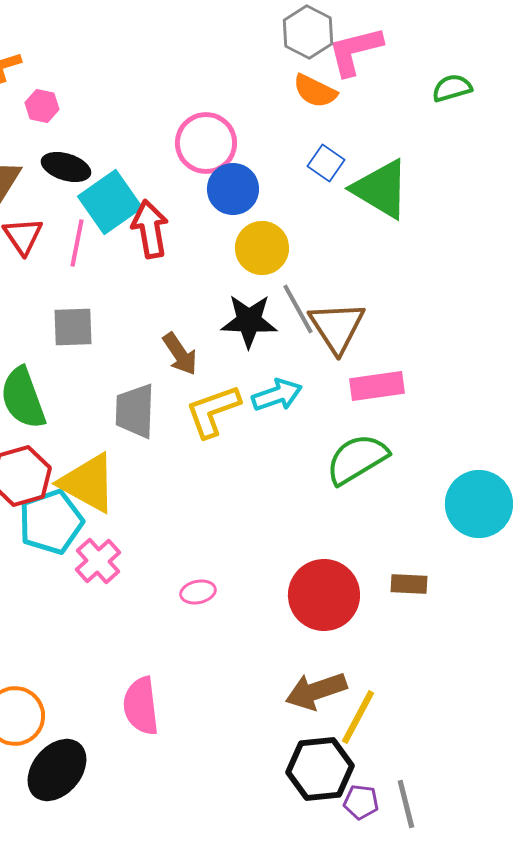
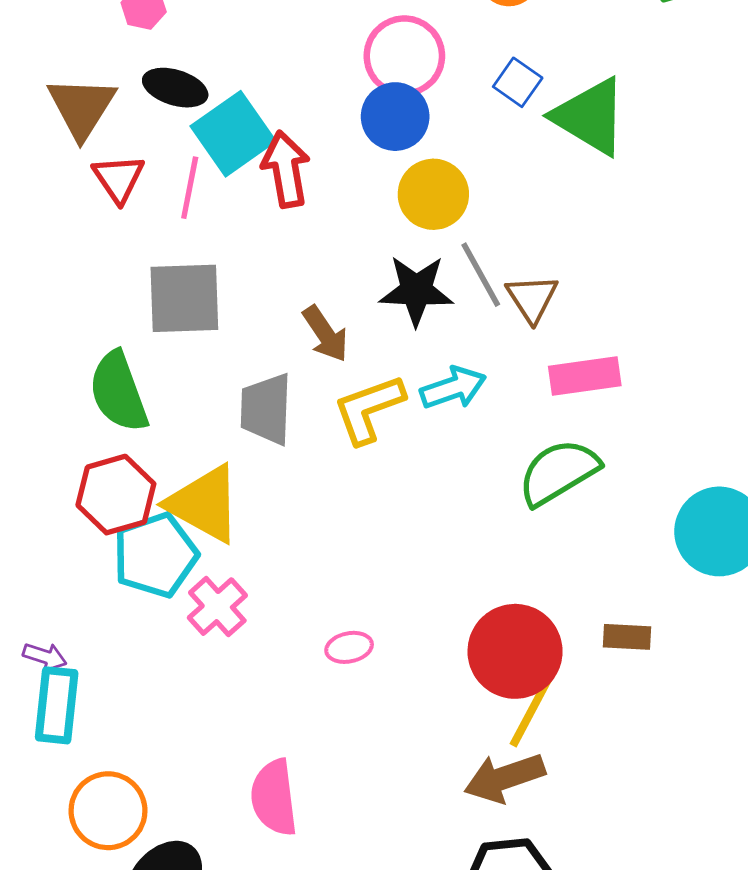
pink circle: (206, 143) -> (404, 56), moved
gray square: (73, 327) -> (184, 298), size x1.4
brown triangle: (337, 327) -> (532, 298), size x0.7
yellow line: (358, 717) -> (531, 712), moved

